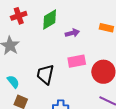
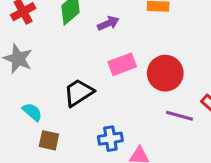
black trapezoid: (45, 74) -> (79, 93), turned 55

